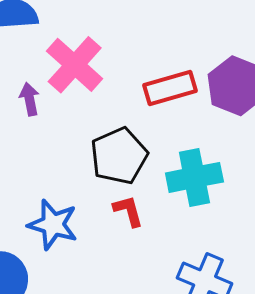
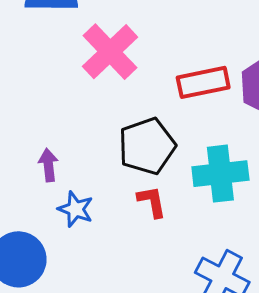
purple arrow: (29, 99) -> (48, 165), moved
blue star: (53, 225) -> (76, 209), size x0.7

